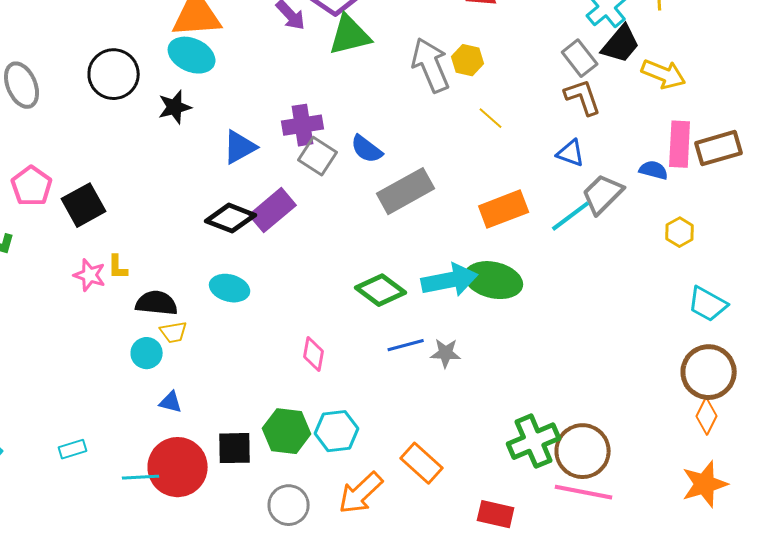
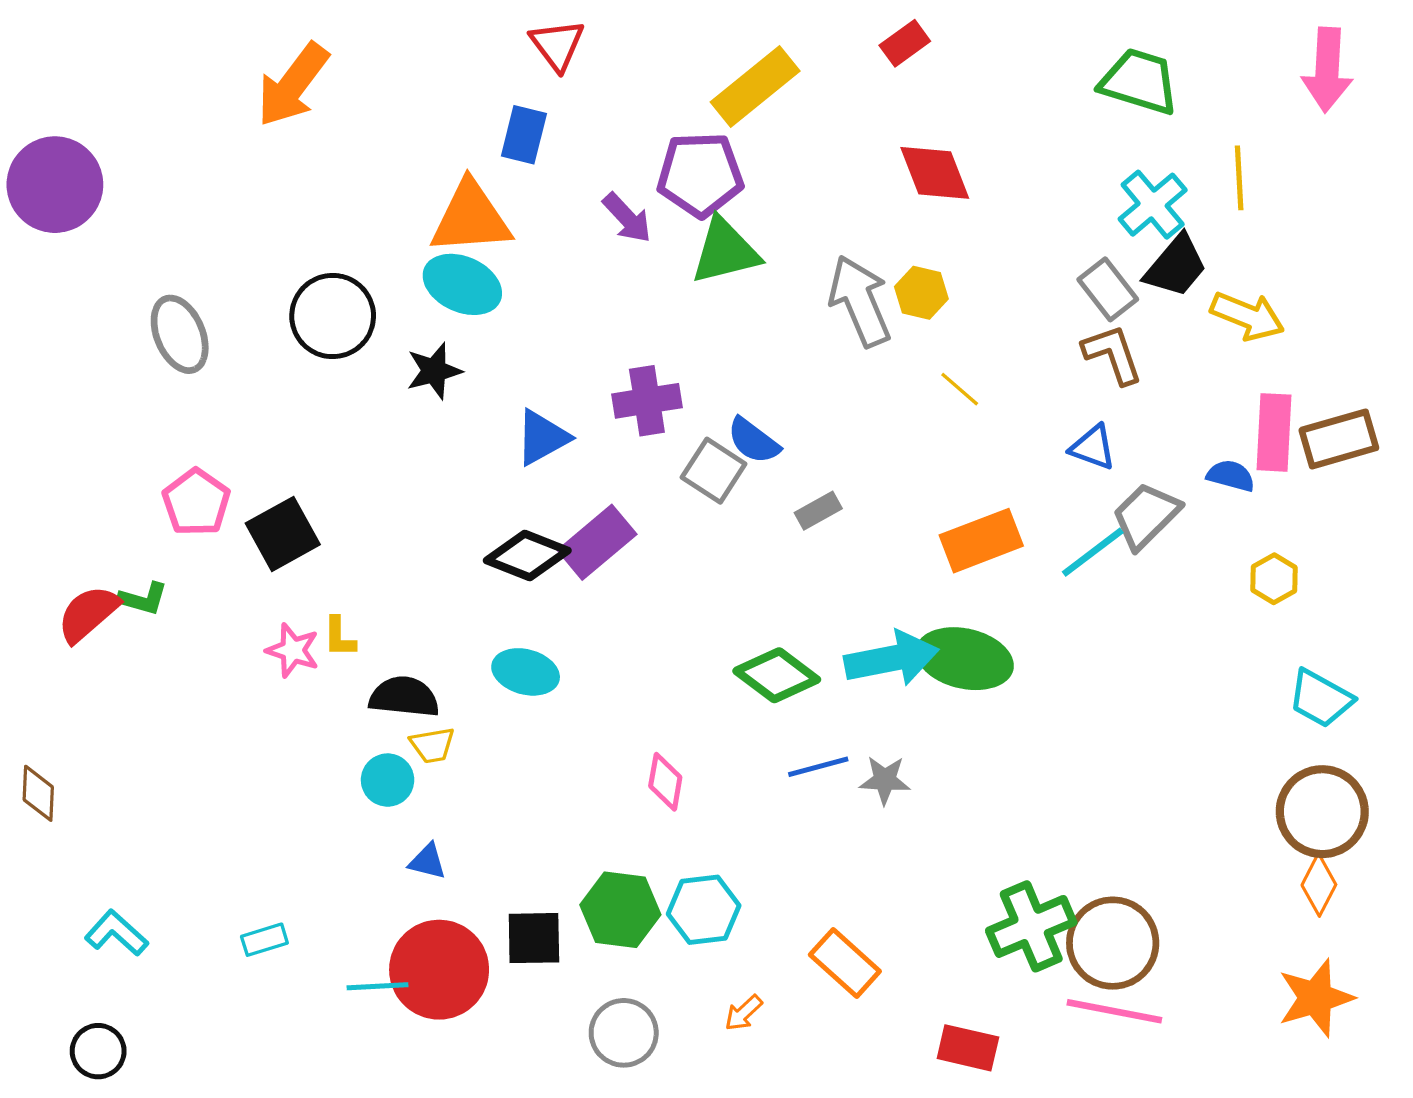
gray square: (318, 156) -> (714, 471), moved
gray rectangle: (406, 191) -> (818, 511), size x0.5
orange arrow: (361, 493) -> (743, 1013), size x0.5

